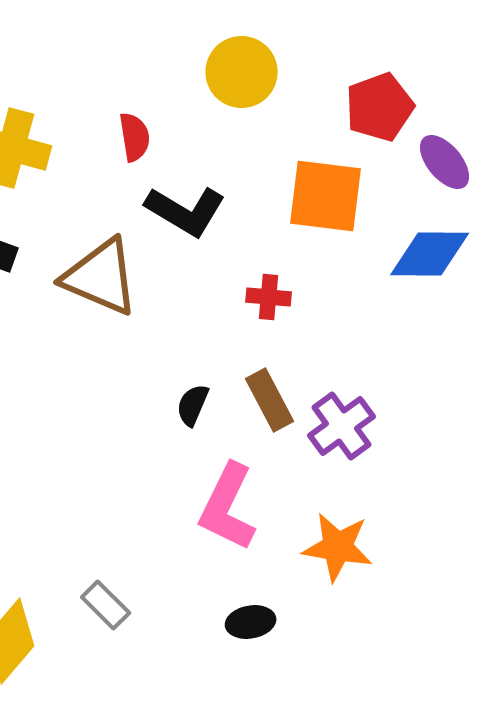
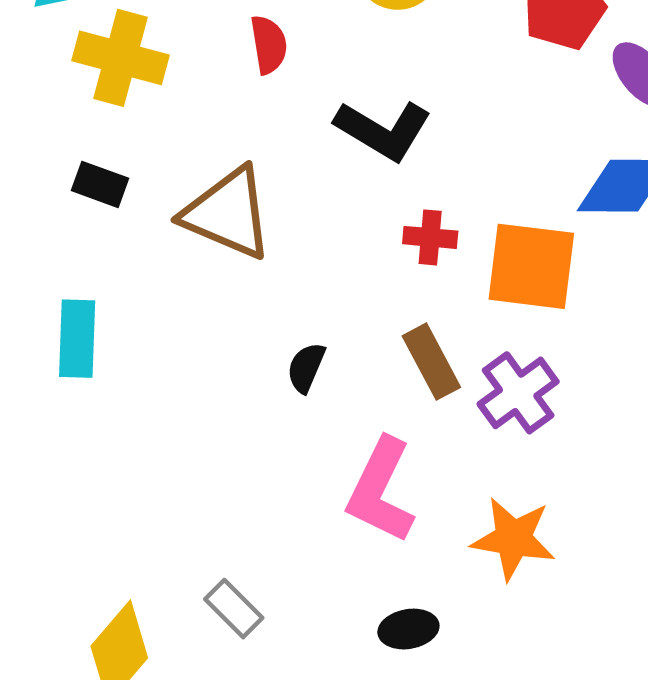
orange square: (326, 196) -> (531, 266), moved
black L-shape: (186, 211) -> (383, 130), moved
black semicircle: (193, 405) -> (306, 368), moved

